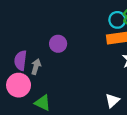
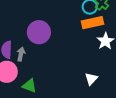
purple circle: (58, 44) -> (39, 32), size x1.5

